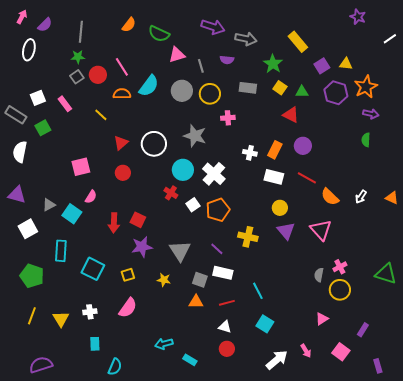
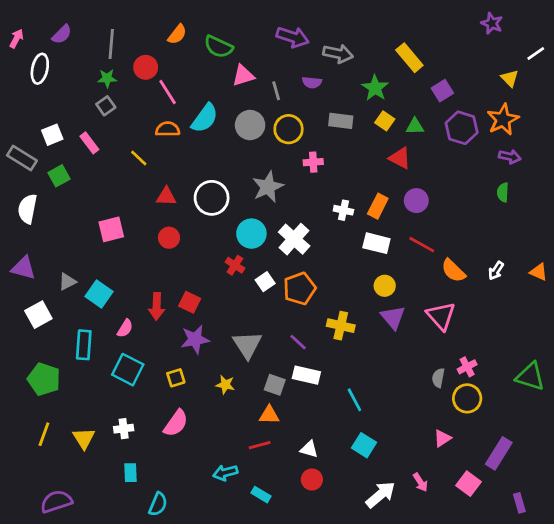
pink arrow: (22, 17) -> (16, 38), moved
yellow triangle: (346, 64) -> (510, 78), moved, turned 40
red circle: (98, 75) -> (146, 67), moved
gray star: (195, 136) -> (268, 187), turned 30
red triangle: (121, 143) -> (166, 196), turned 42
pink semicircle: (91, 197) -> (125, 328), moved
red line: (227, 303) -> (260, 445), moved
purple rectangle: (363, 330) -> (499, 453), size x1.6

